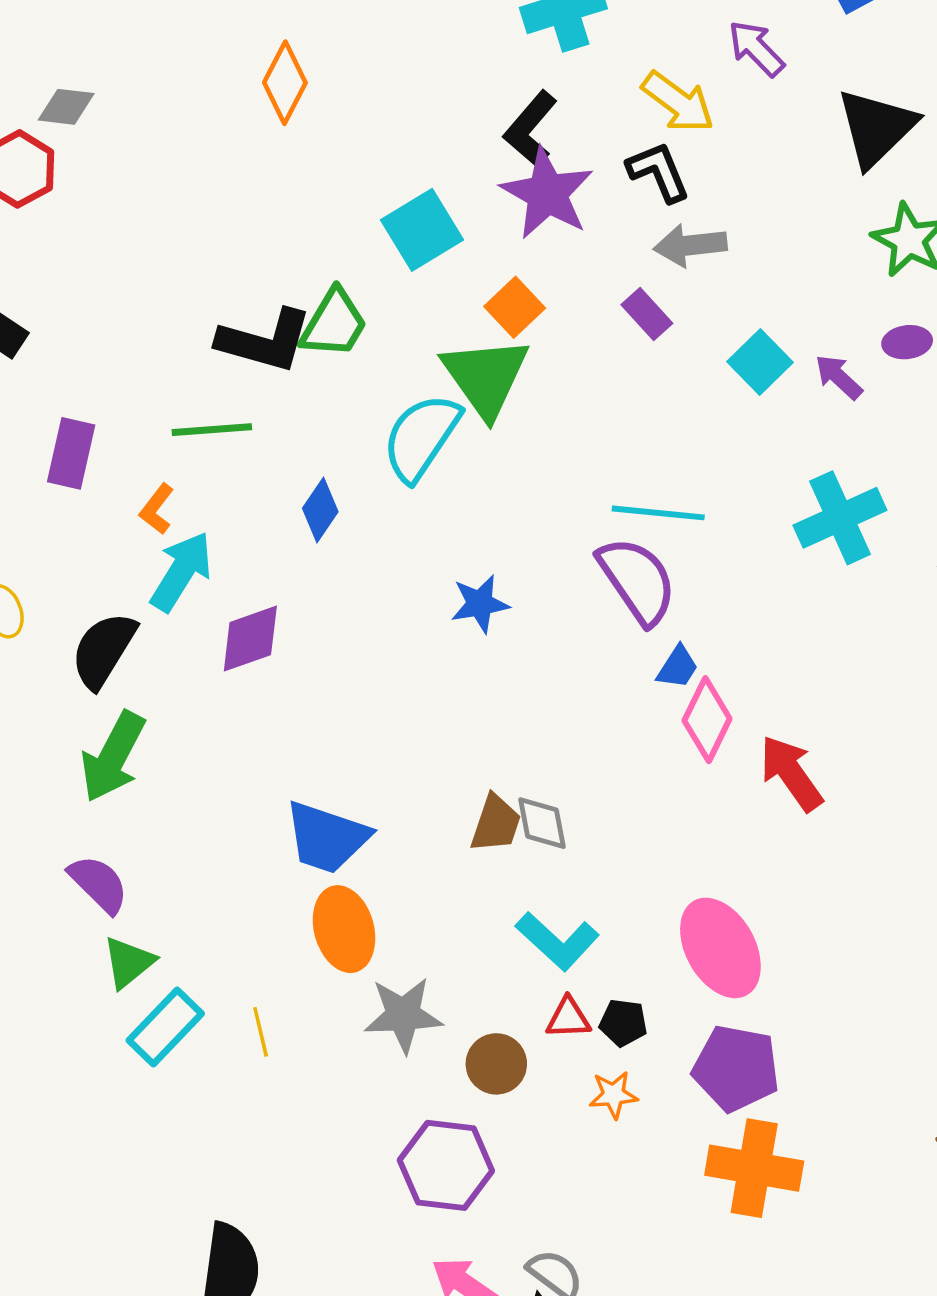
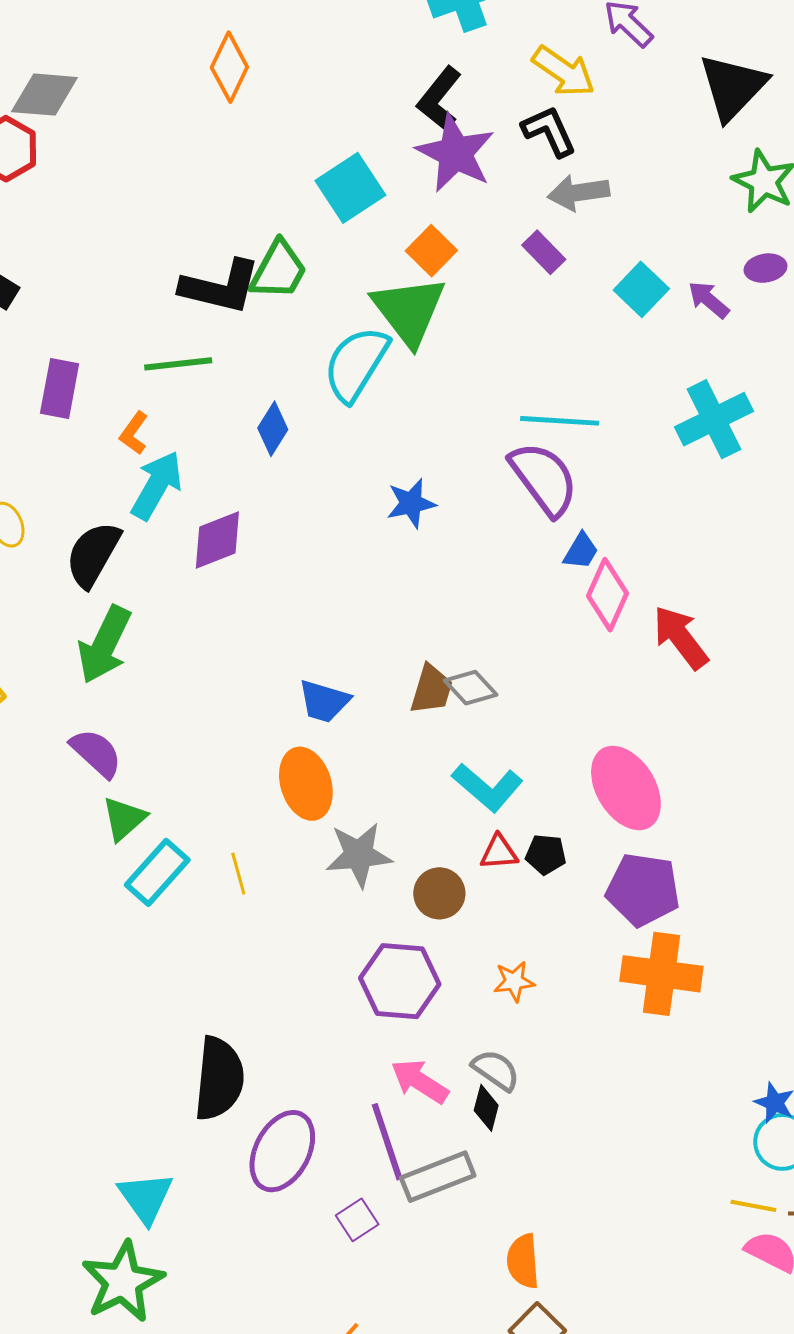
gray diamond: (66, 107) -> (44, 95), size x1.4
gray diamond: (542, 823) -> (471, 688), turned -30
blue trapezoid: (327, 837) -> (324, 701), moved, size x0.7
orange star: (613, 1095) -> (514, 981), moved

